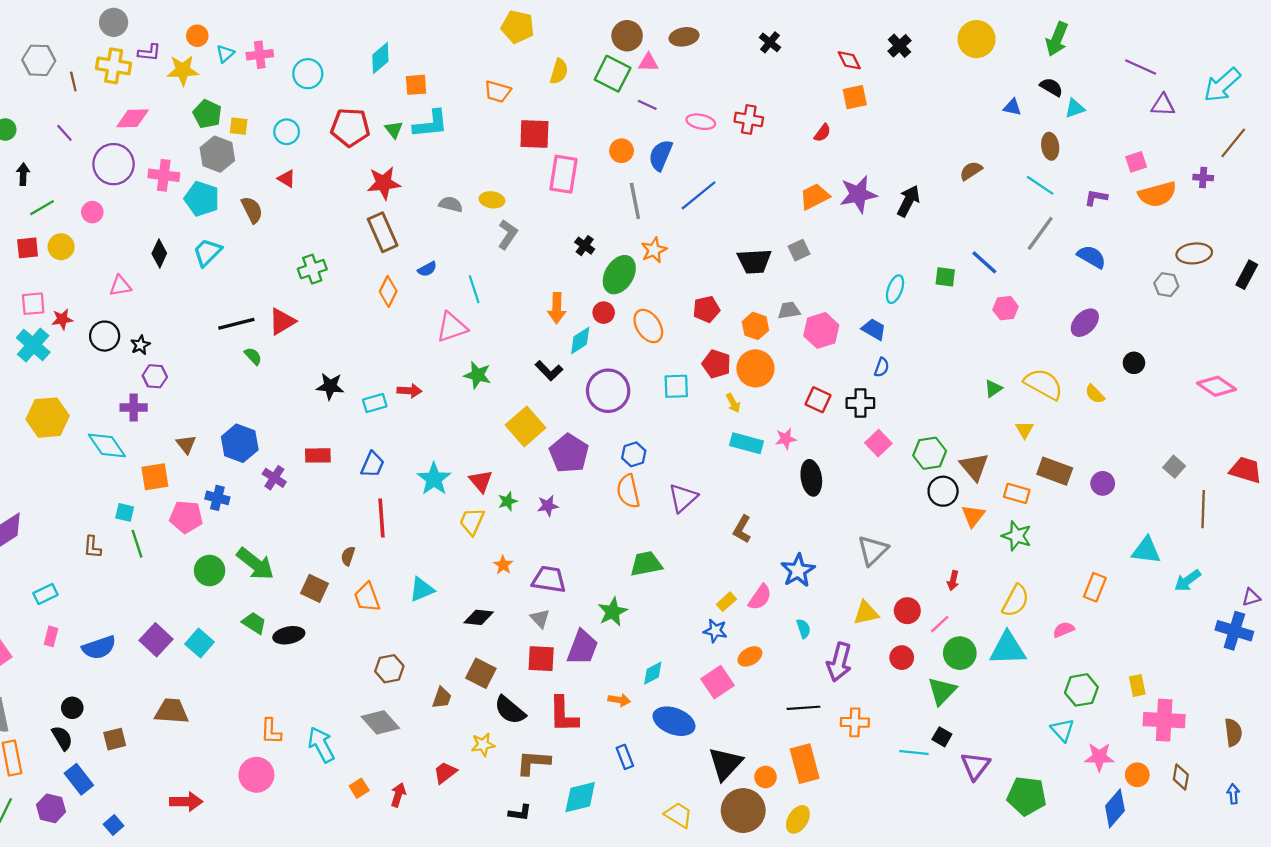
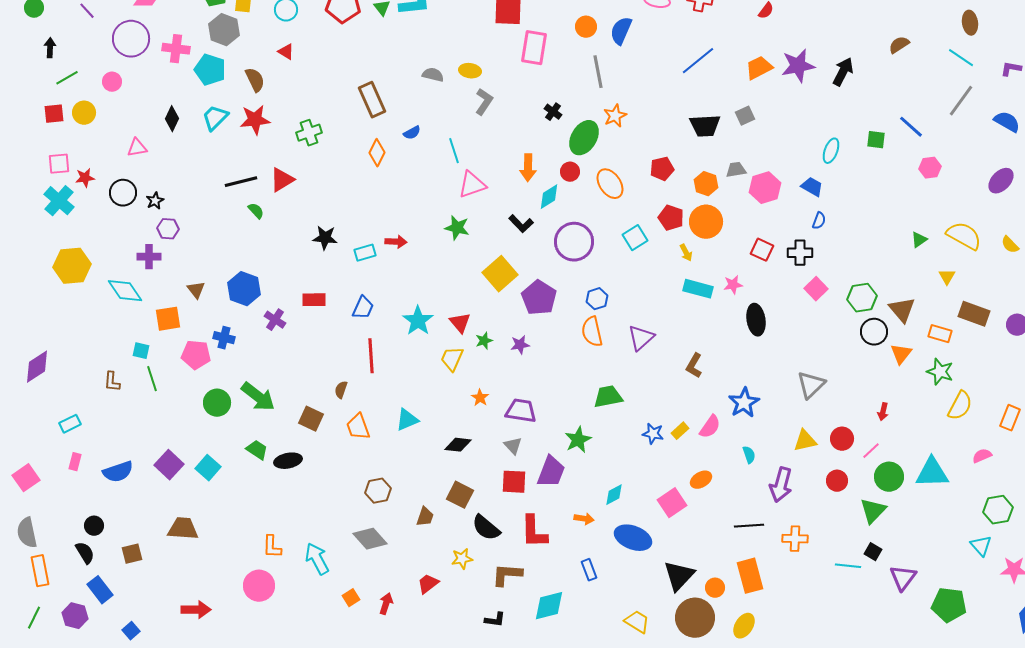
red star: (384, 183) -> (255, 120), moved
blue line: (699, 195) -> (698, 61), moved
pink triangle: (452, 327) -> (472, 185), moved
cyan square: (676, 386) -> (635, 238), turned -30
yellow semicircle: (1016, 601) -> (960, 406), moved
blue star: (715, 631) -> (653, 434), moved

